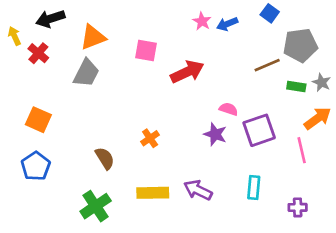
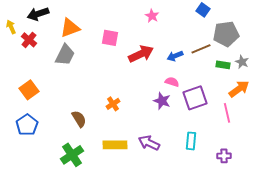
blue arrow: (227, 24) -> (175, 56), moved
orange square: (38, 120) -> (29, 90), turned 30

